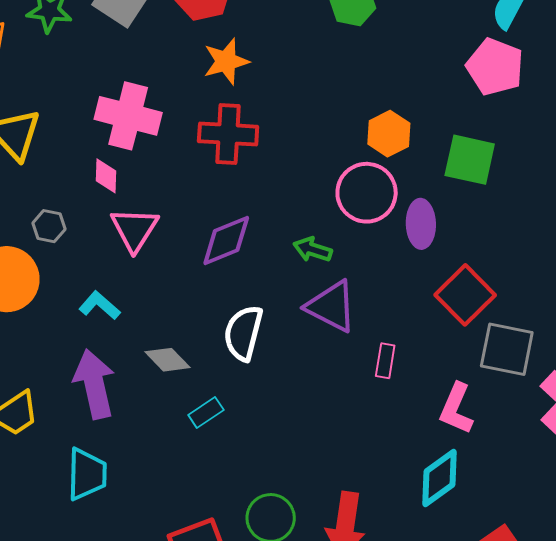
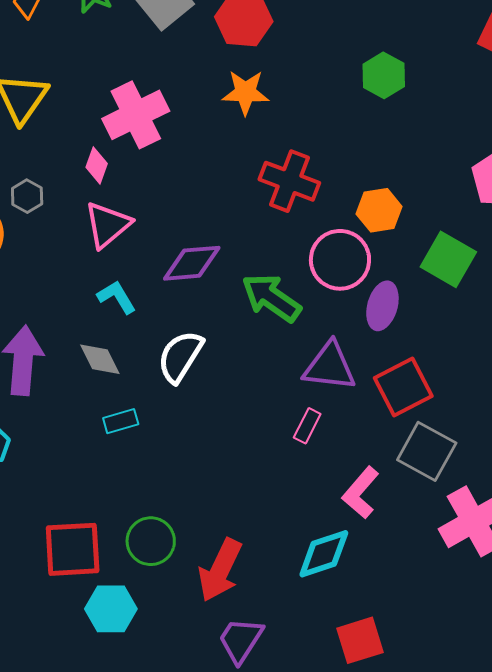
pink cross: (128, 116) -> (136, 115), turned 32
red cross: (228, 134) -> (289, 181), moved
green arrow: (313, 250) -> (271, 298), size x1.6
cyan L-shape: (100, 305) -> (117, 297), moved
purple triangle: (331, 306) -> (330, 366), moved, turned -38

